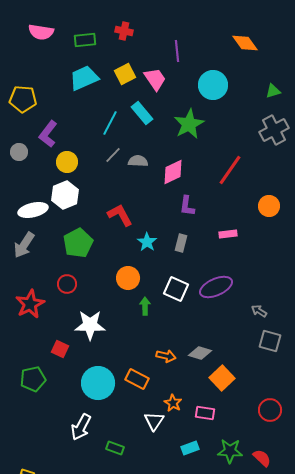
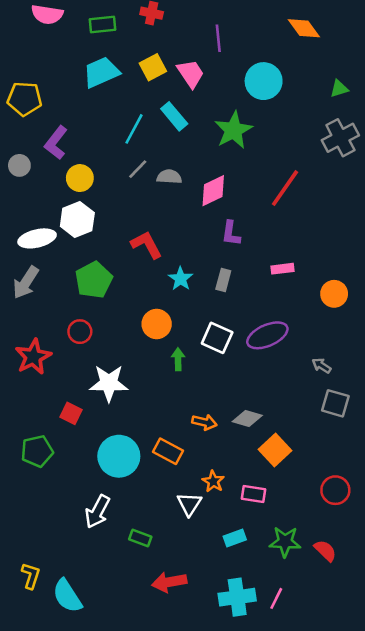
orange circle: (269, 206) -> (334, 294), moved

